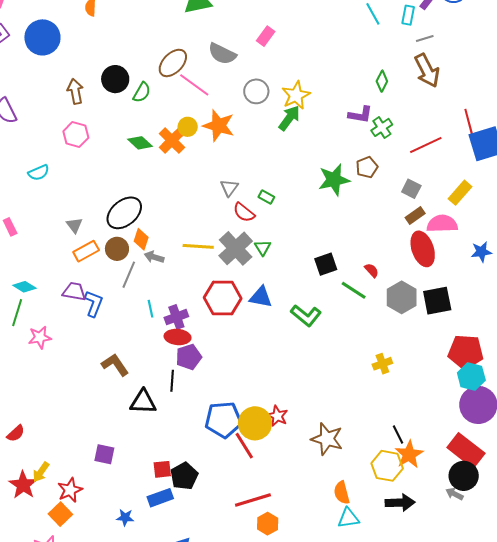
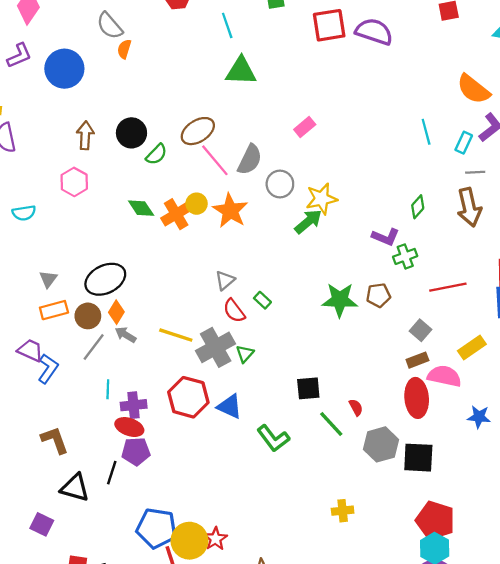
gray semicircle: (222, 54) -> (250, 160), moved, turned -104
purple square: (104, 454) -> (42, 524), moved

